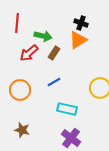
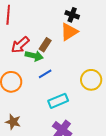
green arrow: (43, 36) -> (34, 56), moved
cyan rectangle: (67, 109) -> (58, 101), turned -36

